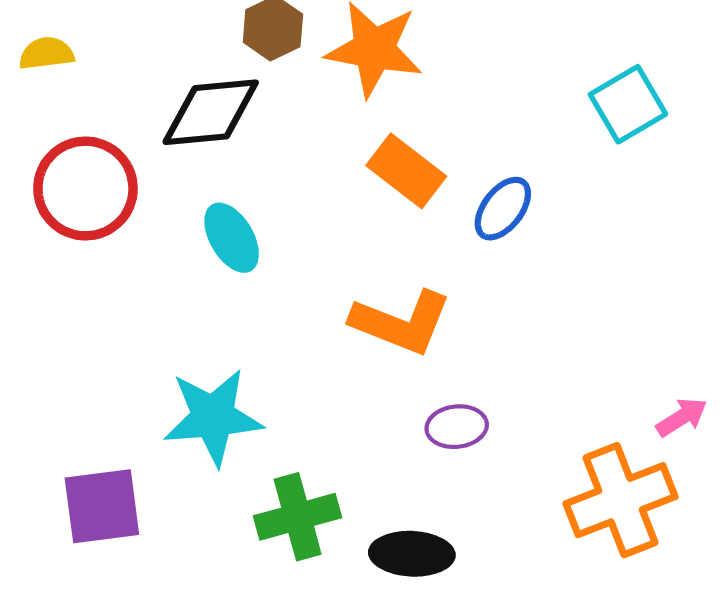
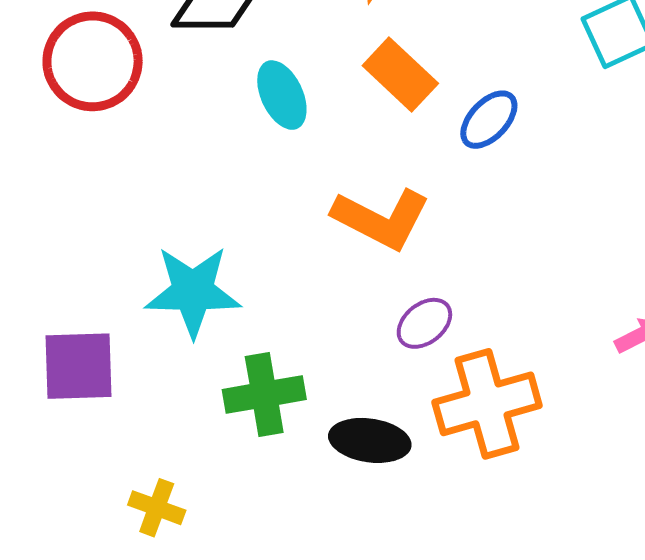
cyan ellipse: (232, 238) -> (282, 95), moved
purple ellipse: (457, 427) -> (424, 323), turned -38
orange cross: (620, 500) -> (487, 404), moved

